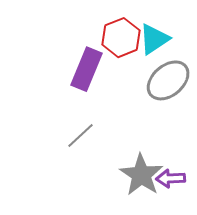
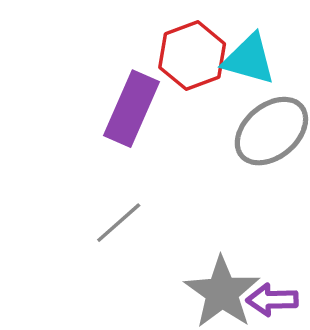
cyan triangle: (154, 39) -> (249, 59), turned 48

